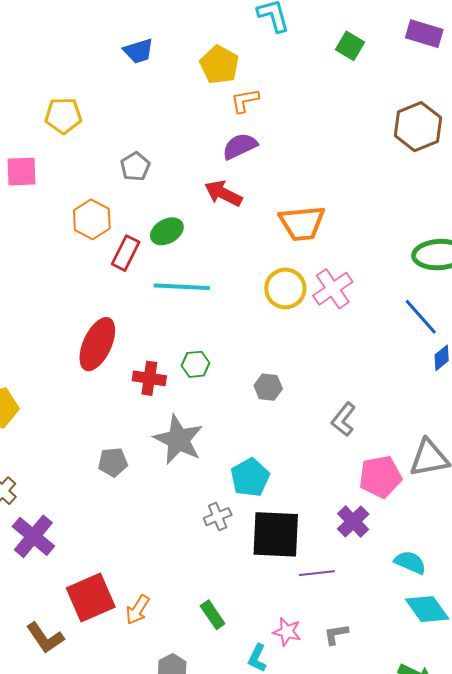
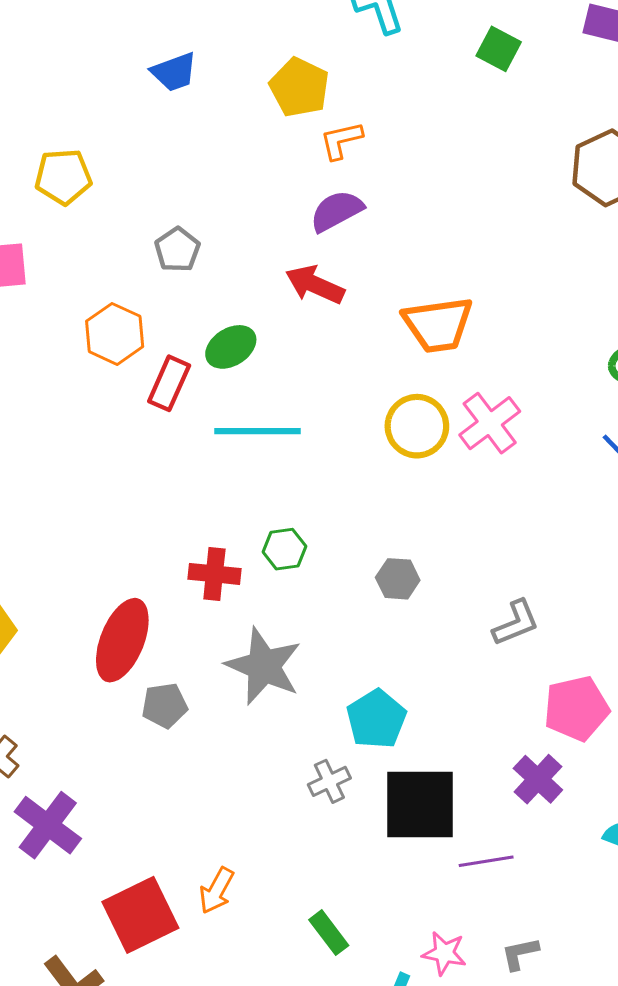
red ellipse: (97, 344) -> (122, 640), moved
gray L-shape: (344, 419) -> (516, 623), turned -148
orange arrow: (138, 610) -> (217, 891), moved

